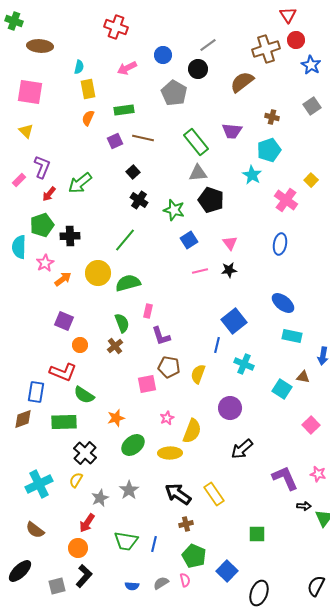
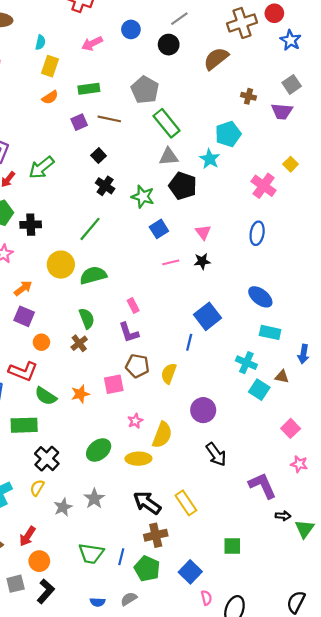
yellow rectangle: (88, 89) -> (50, 66), turned 30
gray pentagon: (174, 93) -> (145, 90), moved
orange semicircle: (88, 118) -> (50, 97), turned -147
purple trapezoid: (232, 131) -> (282, 111), moved
cyan pentagon: (269, 150) -> (228, 134), moved
cyan star: (252, 175) -> (210, 159), moved
orange arrow: (63, 279) -> (23, 288), moved
pink rectangle: (148, 311) -> (133, 306), moved, turned -40
cyan cross: (244, 364) -> (246, 363), moved
orange star: (116, 418) -> (80, 394), moved
black arrow: (242, 449) -> (216, 454), turned -85
pink star: (318, 474) -> (299, 464), moved
red arrow: (87, 523) -> (27, 536), moved
brown cross: (186, 524) -> (156, 535), size x1.5
green pentagon: (194, 556) -> (147, 569), moved
blue square: (227, 571) -> (190, 572), moved
pink semicircle: (185, 580) -> (206, 598), moved
gray square: (57, 586) -> (16, 584), moved

